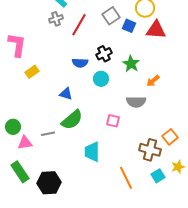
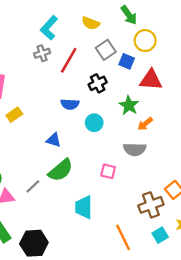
red triangle: (156, 30) -> (151, 80), moved
black cross: (104, 54) -> (98, 83), moved
orange arrow: (153, 81) -> (145, 124), moved
gray line: (48, 134) -> (33, 186), turned -32
brown cross: (150, 150) -> (151, 205), turned -35

